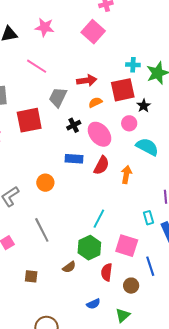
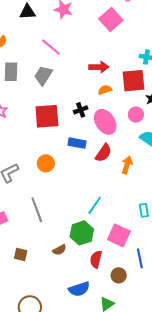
gray trapezoid: (58, 97) -> (43, 75), moved
red square: (29, 120) -> (47, 116), moved
blue semicircle: (93, 304) -> (79, 289), size x1.5

